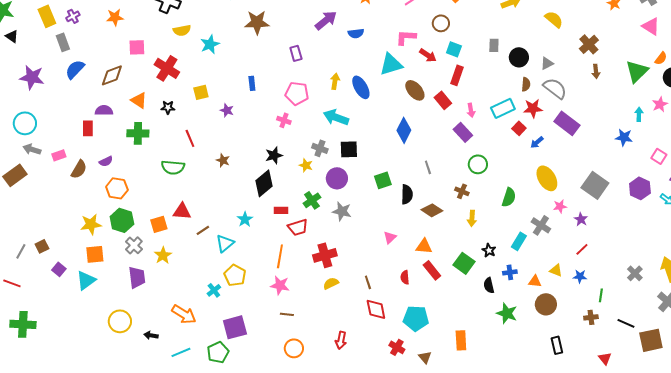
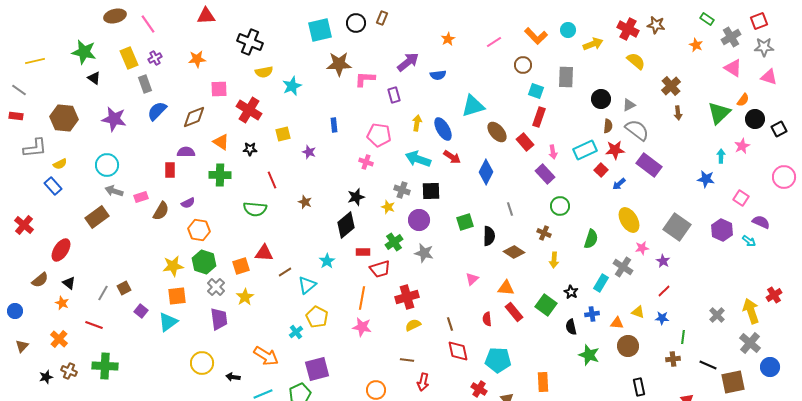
pink L-shape: (406, 37) -> (365, 79), moved
gray rectangle: (494, 45) -> (566, 77), moved, size x1.5
purple rectangle: (296, 53) -> (394, 95), moved
red arrow: (428, 55) -> (452, 157), moved
brown line: (287, 314) -> (407, 360), moved

